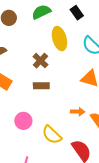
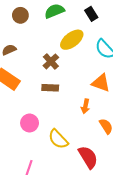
yellow ellipse: (59, 39) -> (72, 40), turned 65
orange arrow: (78, 112) -> (85, 106), moved, turned 96

